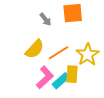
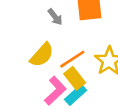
yellow rectangle: (72, 74) -> (75, 78), moved, turned -42

